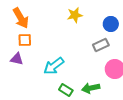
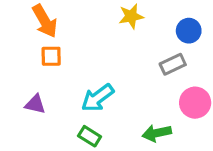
purple triangle: (17, 59) -> (35, 104), moved
green rectangle: (66, 90) -> (90, 136), moved

